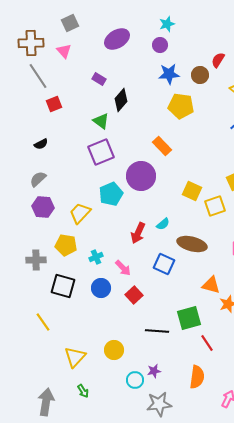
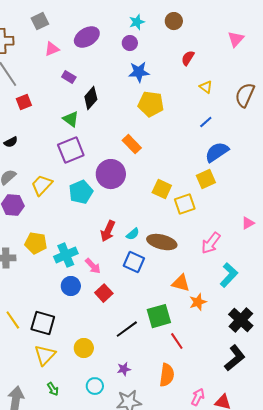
pink triangle: (64, 51) -> (52, 49), moved, turned 49
brown circle: (200, 75) -> (174, 21), moved
yellow trapezoid: (80, 213) -> (42, 185), moved
cyan semicircle: (163, 224) -> (133, 234), moved
cyan cross: (96, 257) -> (66, 255), size x1.6
black square: (63, 286) -> (43, 323), moved
black line: (157, 331) -> (127, 329), turned -40
cyan circle: (135, 380) -> (95, 386), moved

